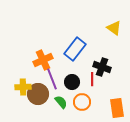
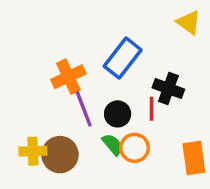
yellow cross: (23, 87) -> (33, 151), moved
brown circle: (38, 94) -> (60, 155), moved
green semicircle: (61, 102) -> (112, 144), moved

